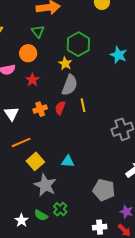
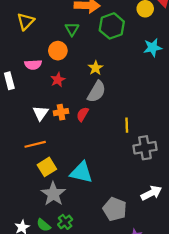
green hexagon: (78, 44) -> (112, 26), moved
cyan star: (119, 55) -> (153, 48), moved, turned 30
yellow line: (83, 105) -> (127, 125), moved
white triangle: (11, 114) -> (41, 113), moved
cyan triangle: (68, 161) -> (81, 172), size x1.6

